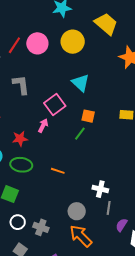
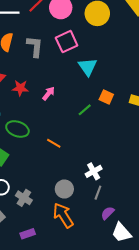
cyan triangle: (81, 83) -> (88, 67), moved
pink square: (55, 104) -> (67, 42), moved
orange square: (88, 116) -> (106, 97), moved
red star: (20, 139) -> (20, 88), moved
white cross: (100, 189) -> (94, 171), turned 35

